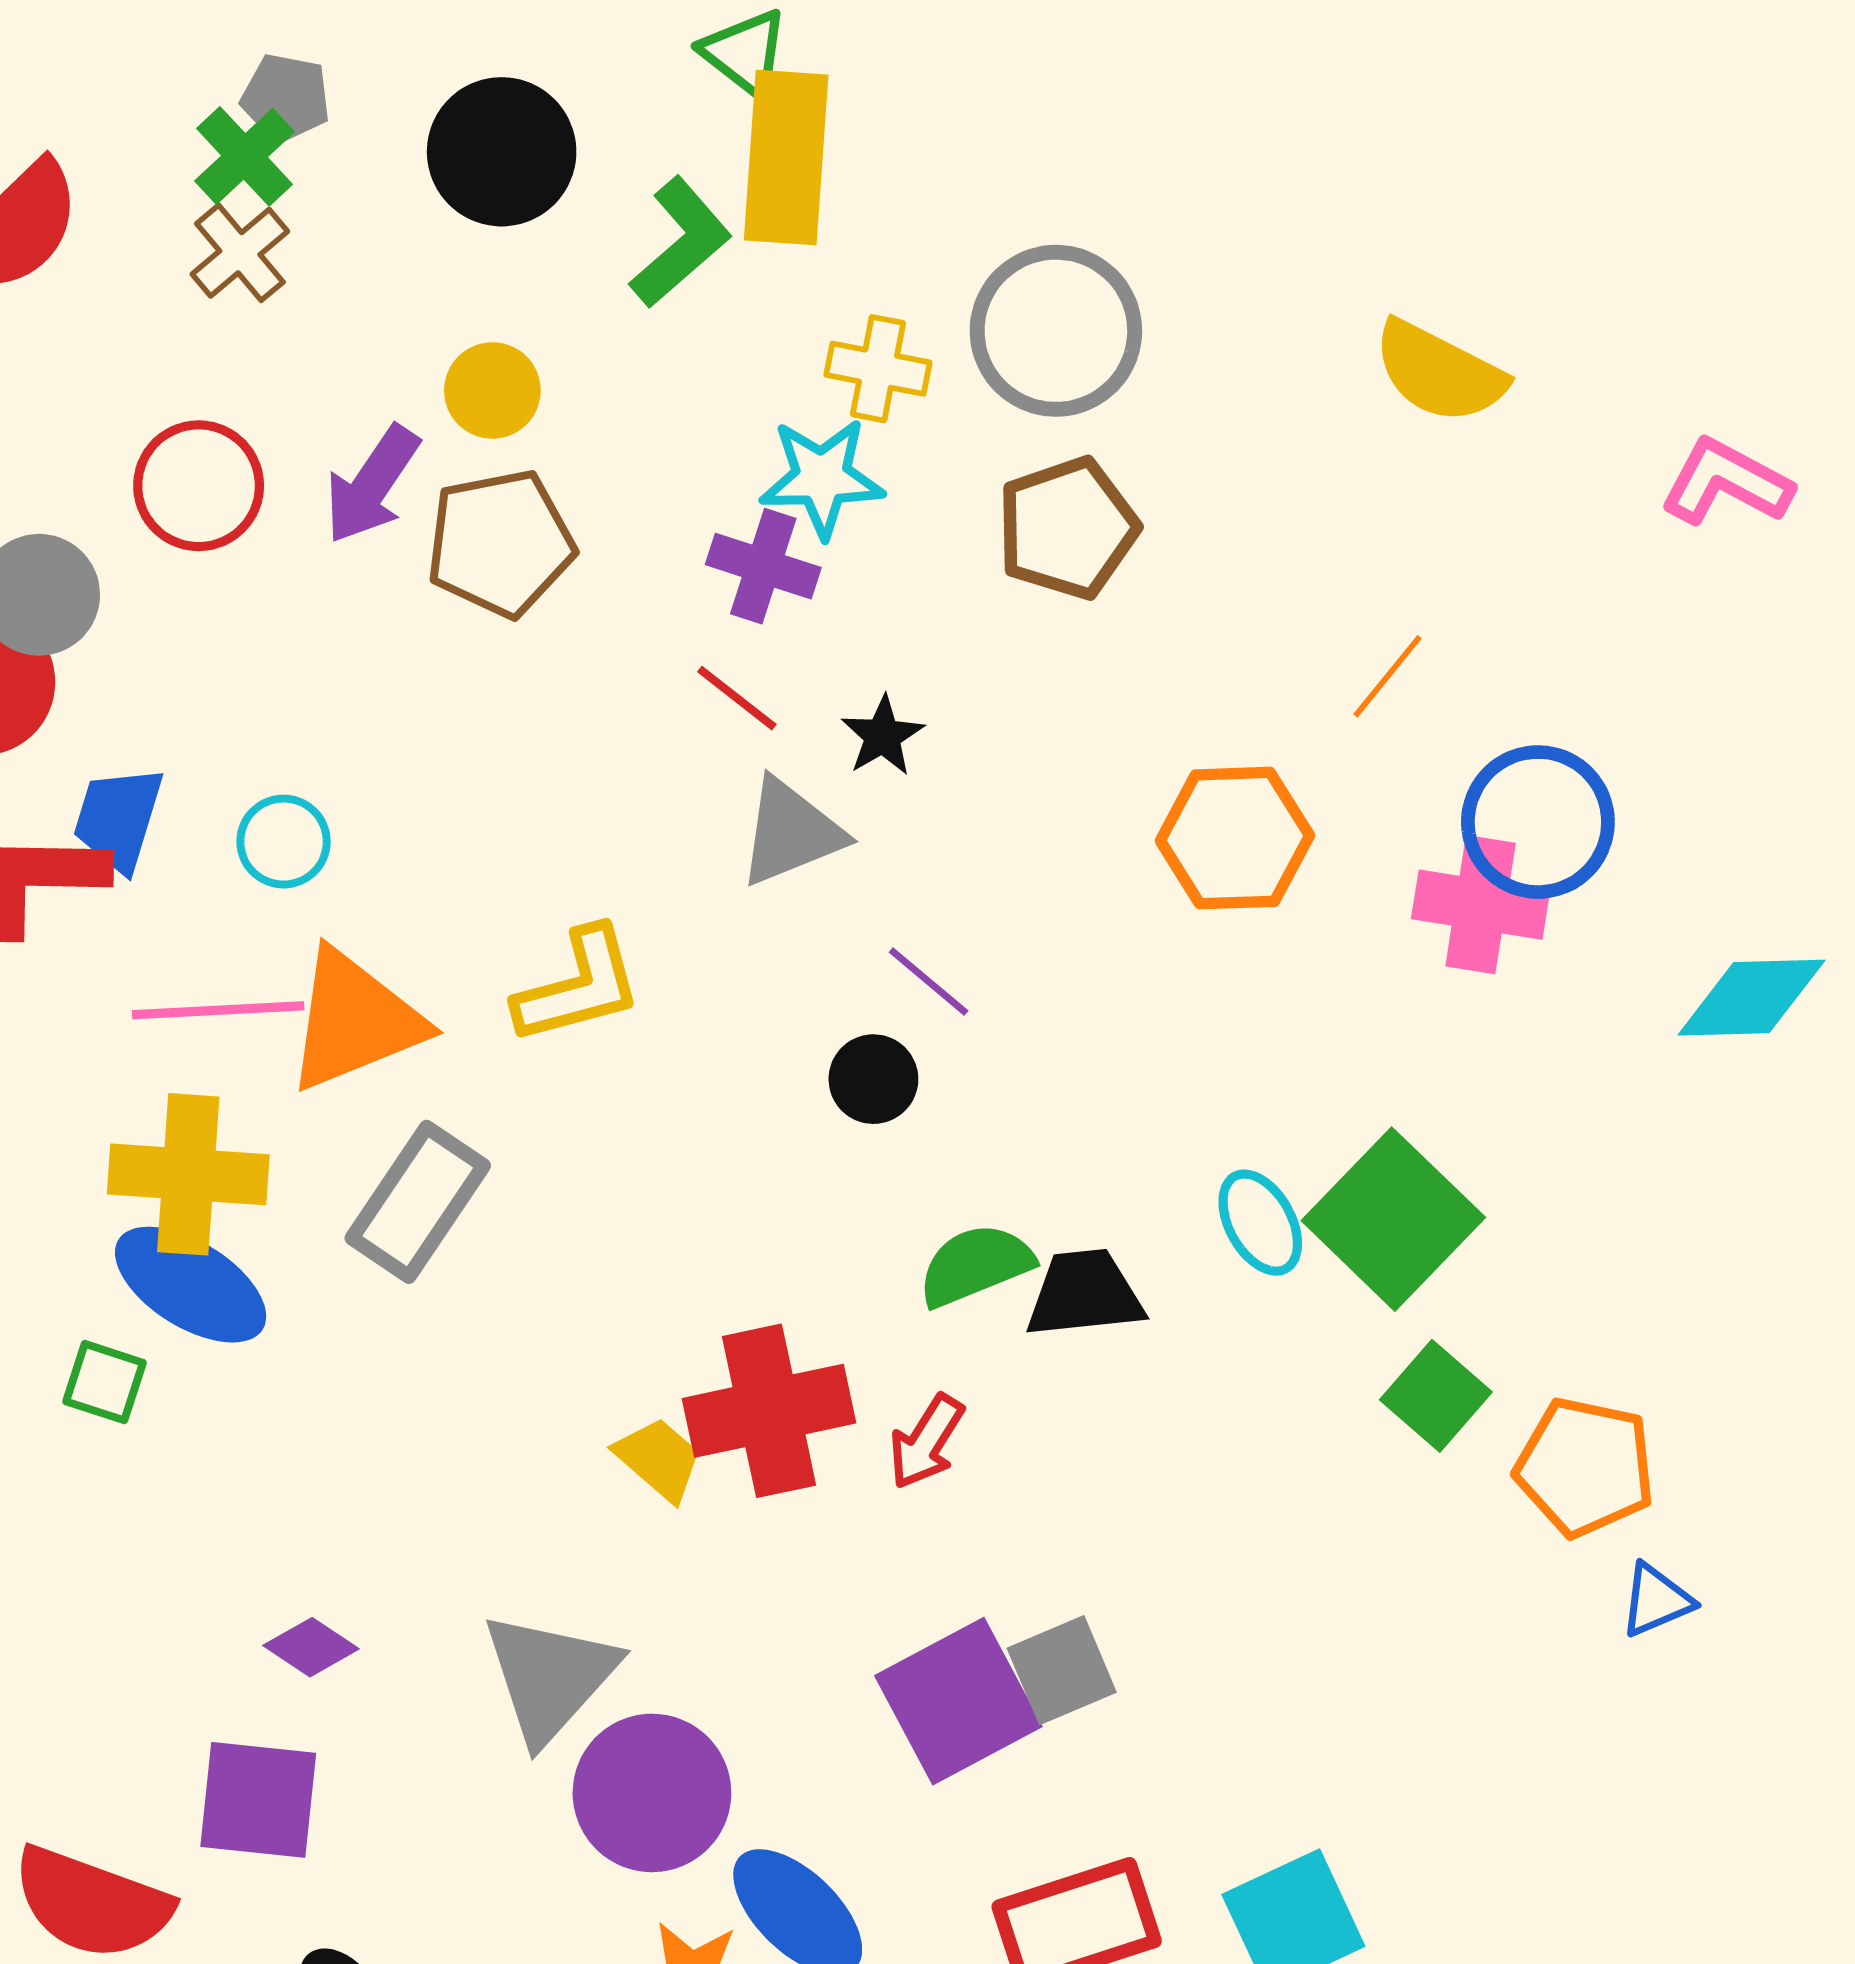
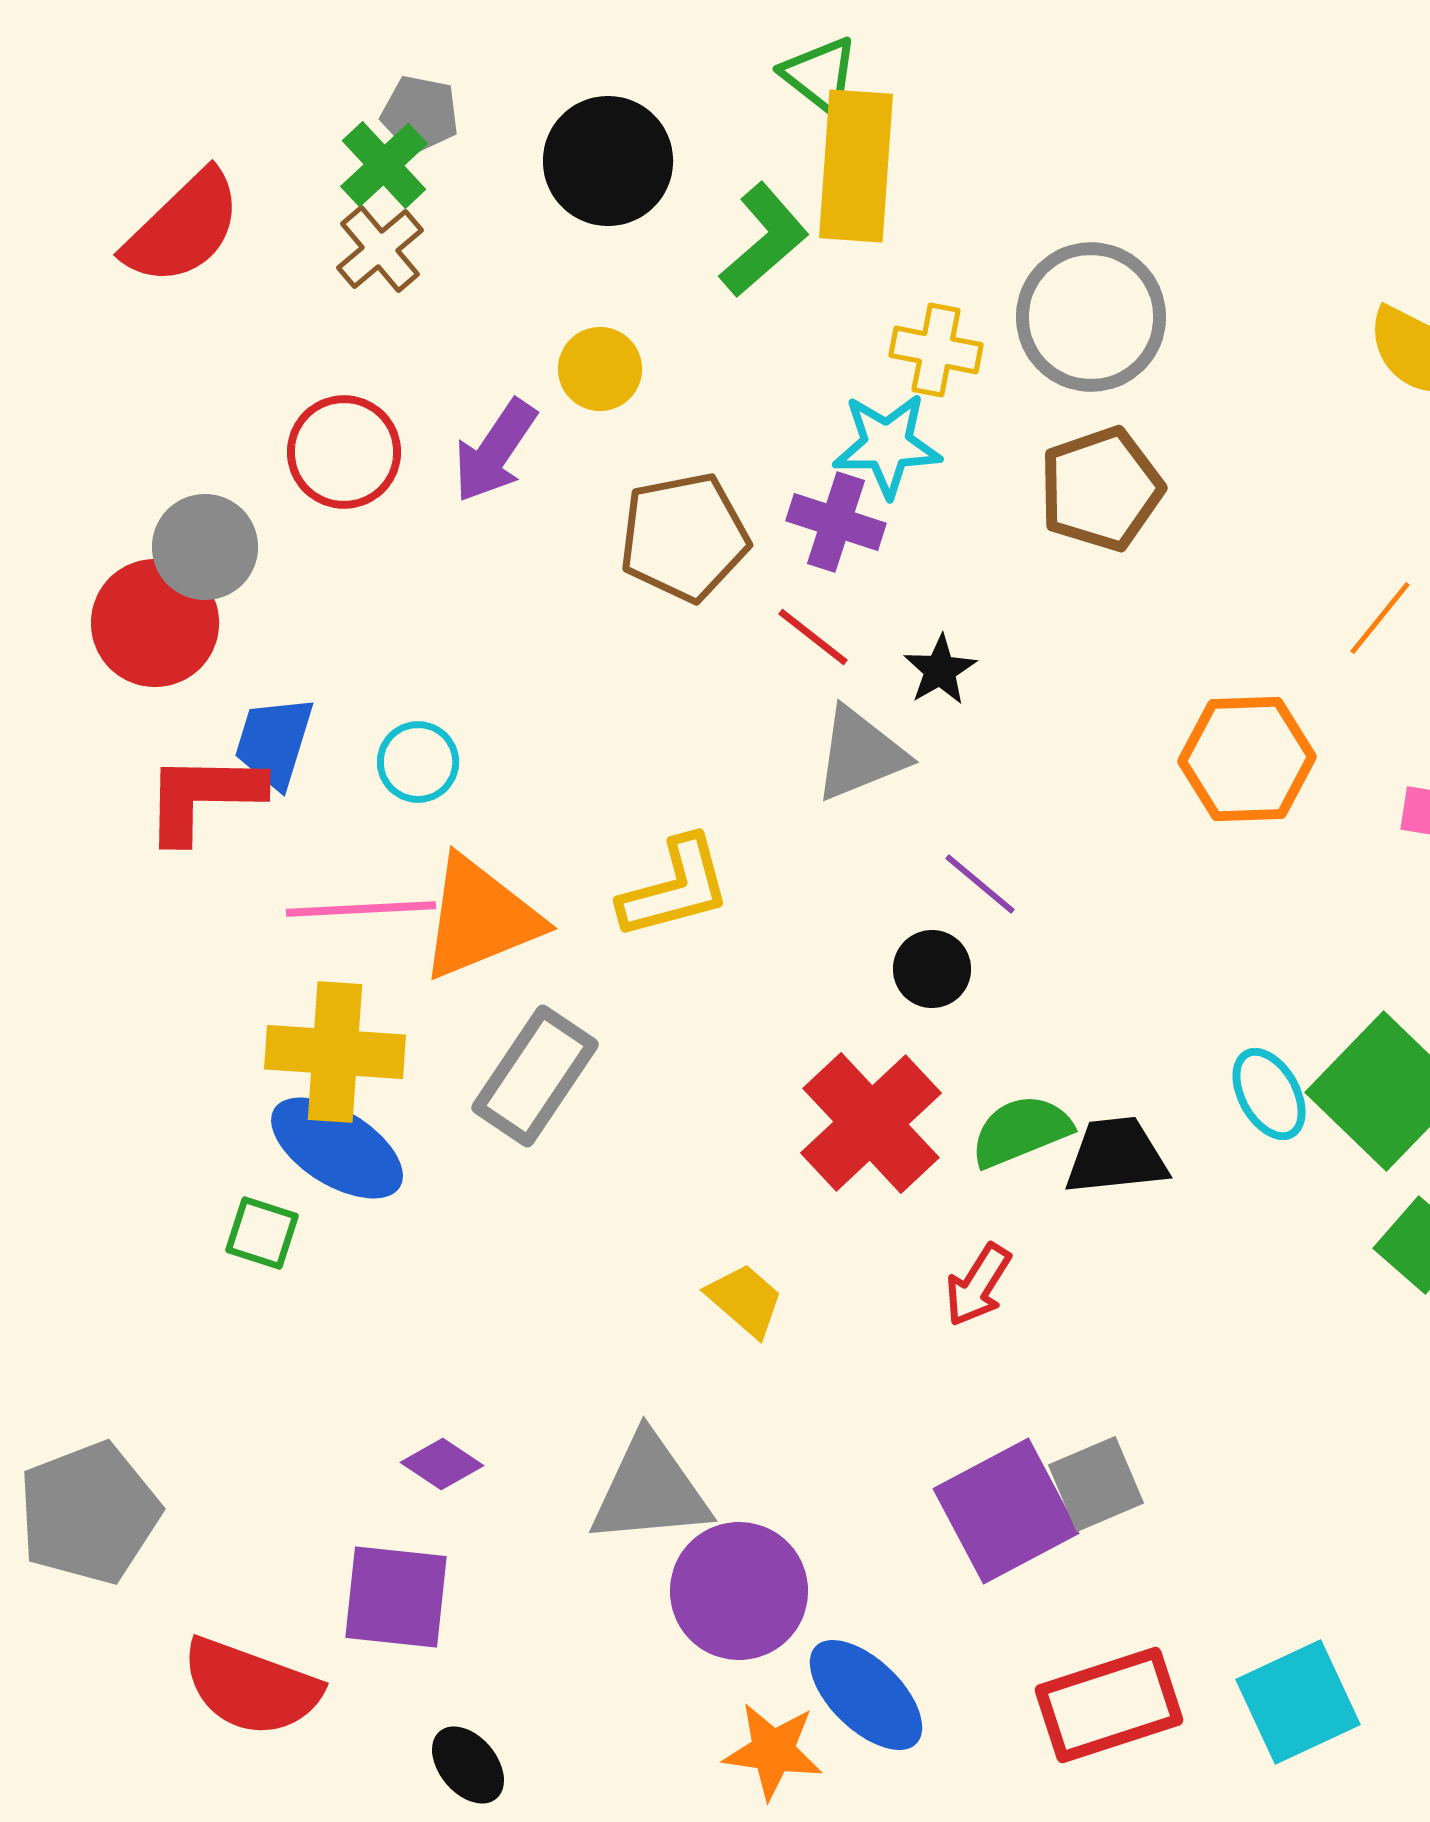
brown pentagon: (500, 543) -> (684, 537), moved
red cross: (769, 1411) -> (871, 1123), moved, turned -31
gray triangle: (550, 1677) -> (650, 1490), turned 43

